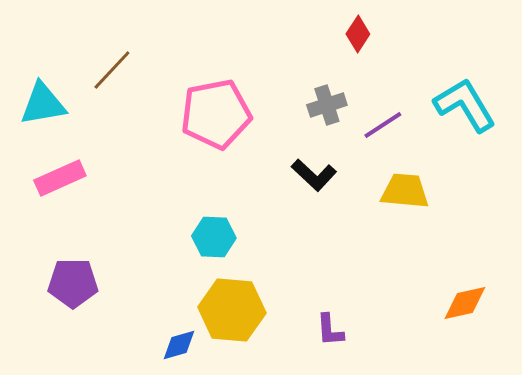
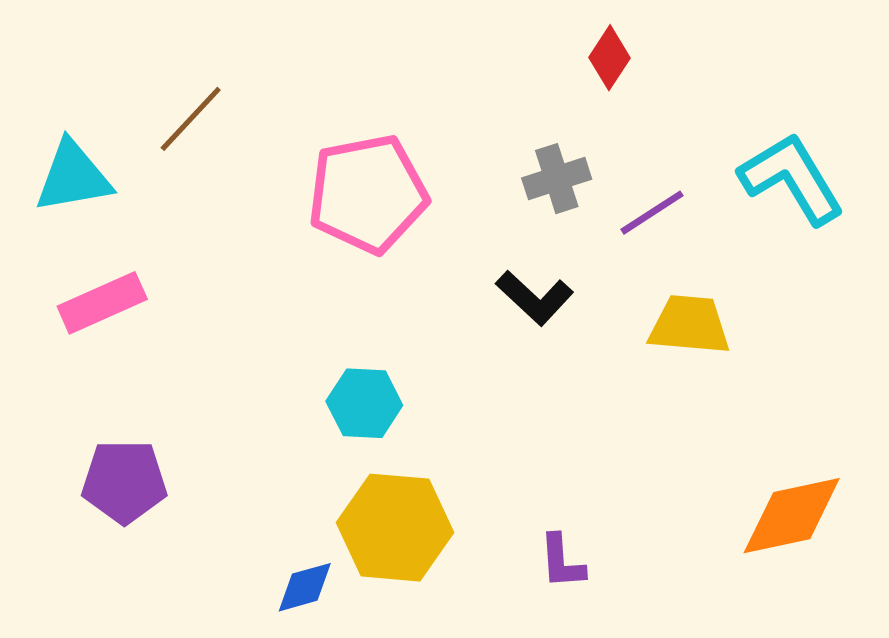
orange diamond: (465, 303) -> (792, 516), size x1.4

